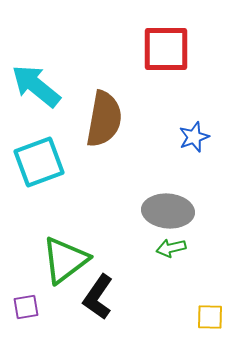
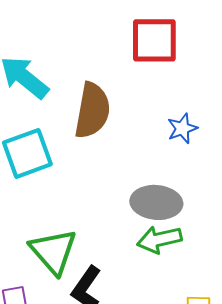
green arrow: (171, 248) -> (159, 239), size x1.5
green triangle: (65, 260) -> (53, 251), turned -34

